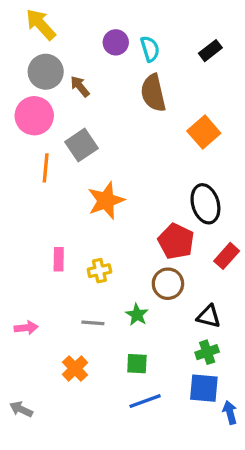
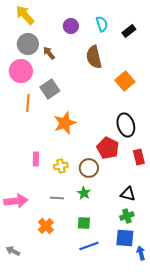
cyan semicircle: (150, 49) -> (102, 24), moved
red rectangle: (227, 256) -> (139, 157), turned -56
brown circle: (168, 284) -> (89, 168), moved
pink arrow: (26, 328) -> (16, 201), size x1.6

